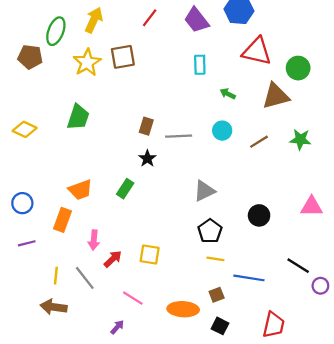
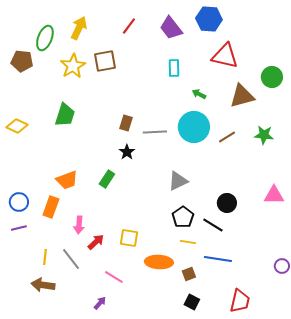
green circle: (298, 68) -> (272, 77), moved
cyan circle: (222, 131) -> (194, 127), size x1.8
blue circle: (22, 203) -> (19, 202), moved
black line: (298, 266) -> (213, 225), moved
orange ellipse: (183, 309) -> (159, 262), moved

